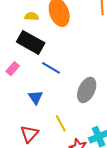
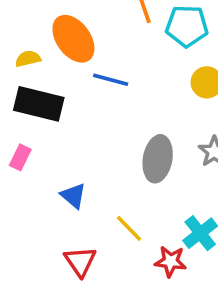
blue line: (51, 68) -> (111, 80), moved

